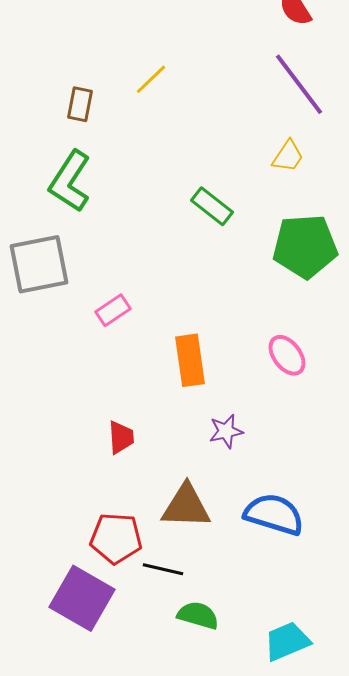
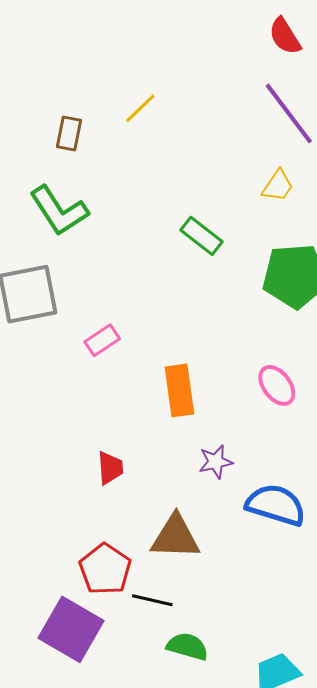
green L-shape: (70, 181) -> (59, 211), turned -66
blue semicircle: (274, 514) -> (276, 505), moved
red pentagon: (116, 538) -> (105, 569), turned 30

